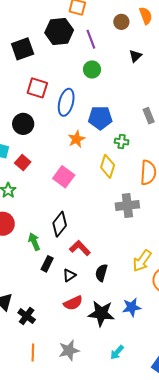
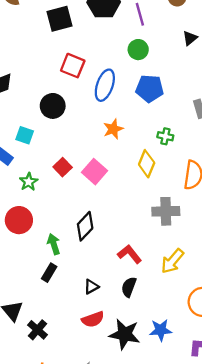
blue pentagon: (100, 118) -> (150, 88), moved
red square: (23, 163) -> (63, 167), moved
red L-shape: (80, 248) -> (130, 254), moved
yellow arrow: (142, 261) -> (172, 261), moved
black rectangle: (47, 264) -> (49, 273), moved

